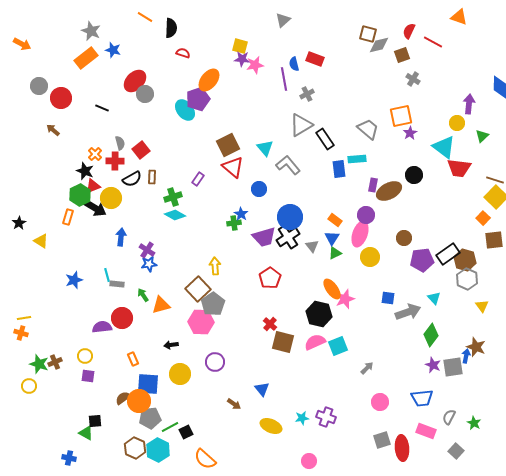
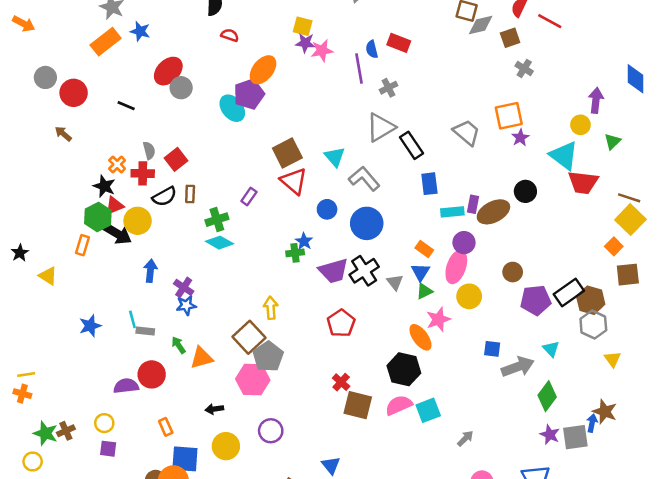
cyan rectangle: (357, 159) -> (452, 212), moved
blue circle: (290, 217) -> (367, 223), moved
pink star: (345, 299) -> (438, 319), moved

